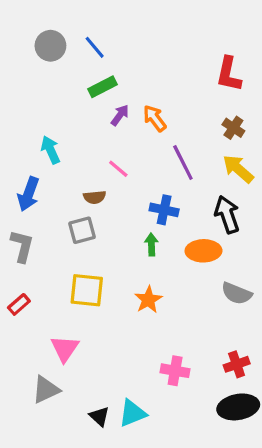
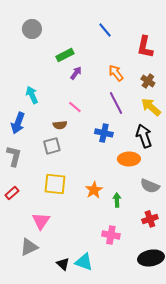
blue line: (95, 47) -> (105, 30), moved
orange arrow: (155, 118) -> (116, 73), moved
green arrow: (151, 244) -> (117, 200), moved
red cross: (237, 364) -> (150, 219), moved
cyan triangle: (132, 413) -> (84, 262), turned 42

